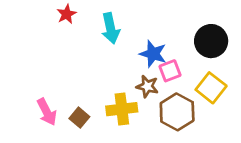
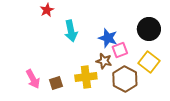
cyan arrow: (110, 28) -> (71, 31), moved
brown square: (79, 118) -> (56, 83), turned 32

